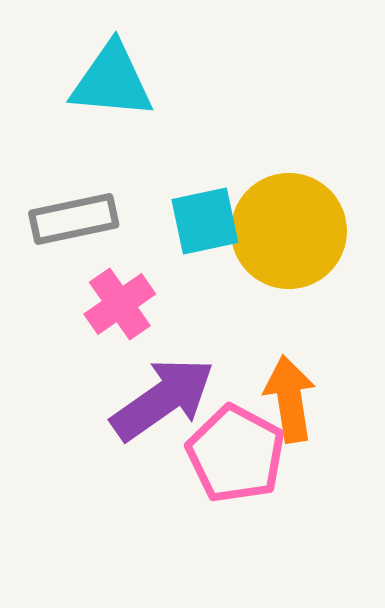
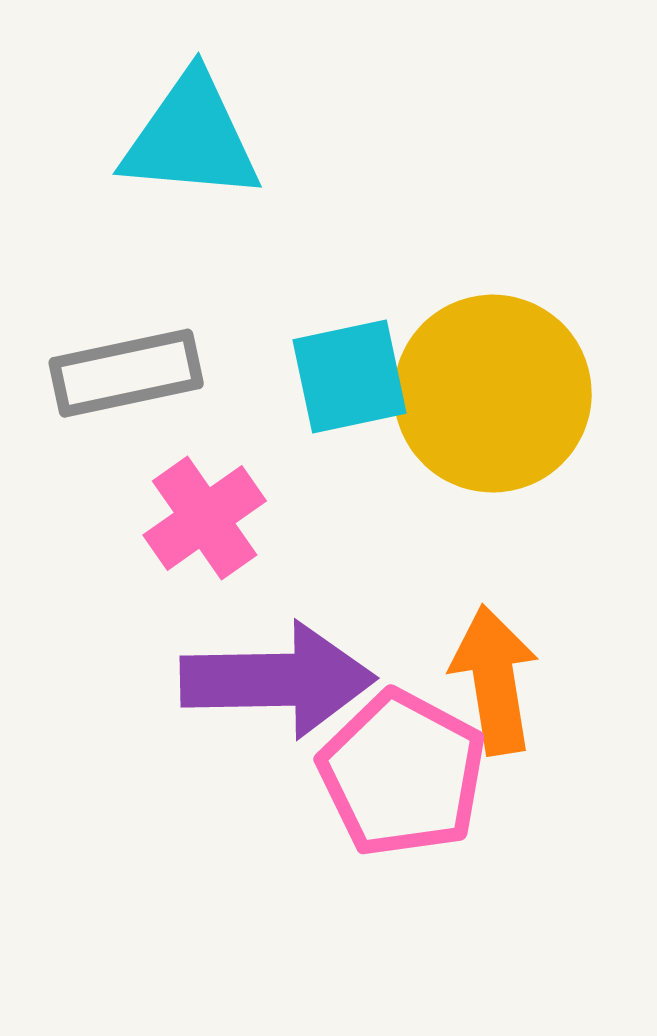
purple arrow: (163, 399) -> (278, 680), turned 34

